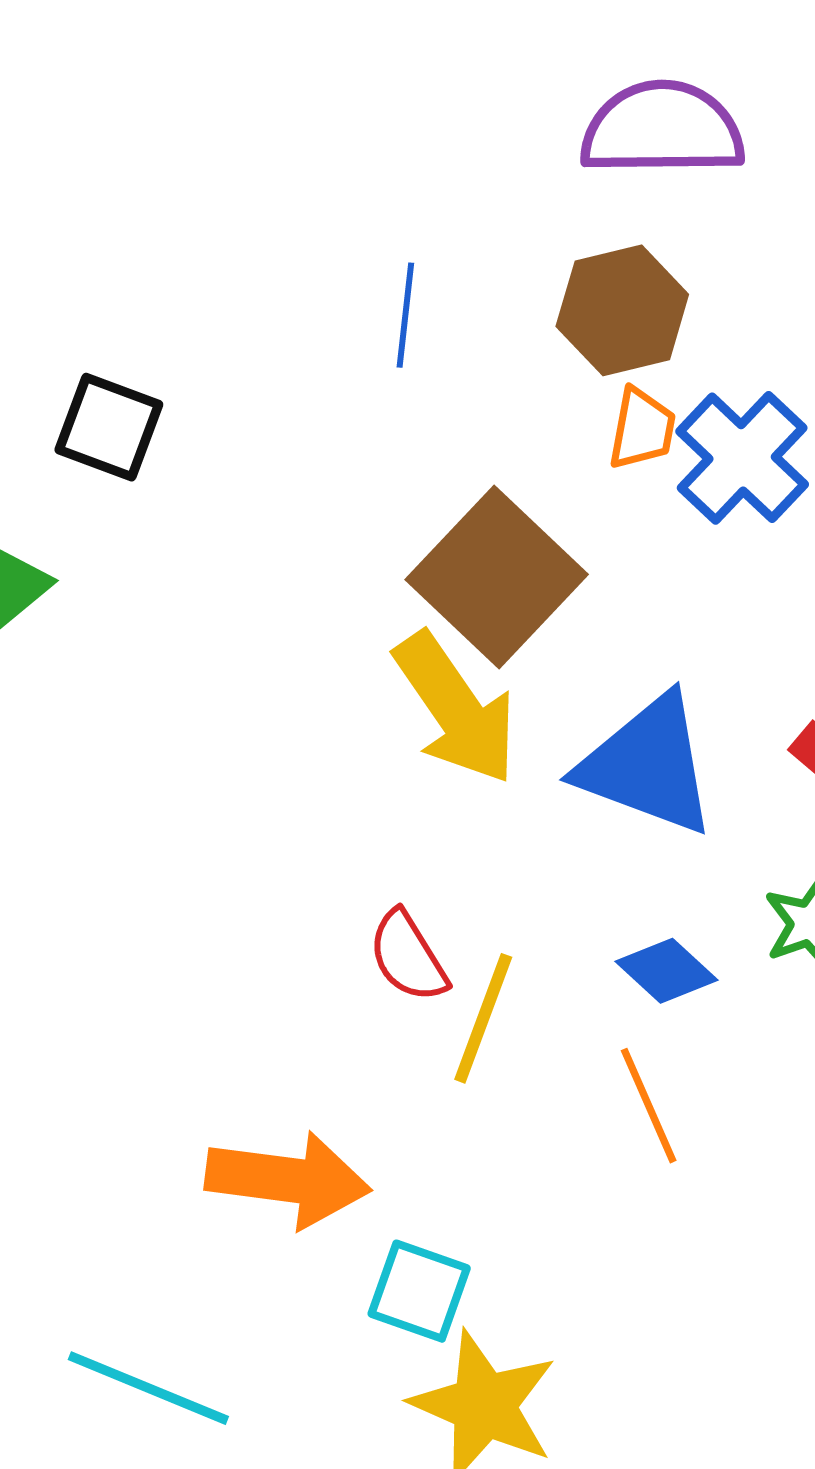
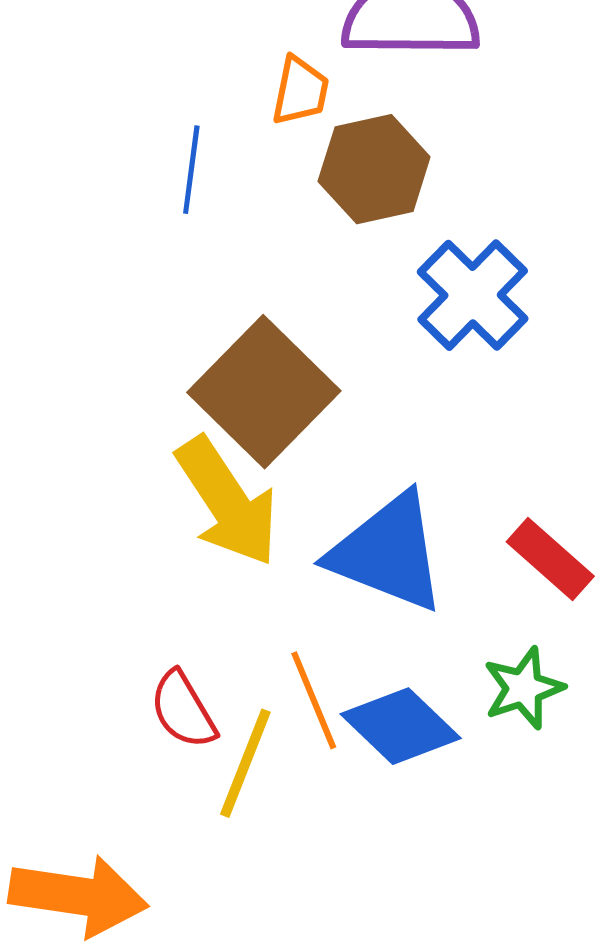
orange trapezoid: (642, 429) -> (300, 91), moved
blue diamond: (666, 971) -> (401, 726), size x1.4
orange line: (649, 1106) -> (314, 700), moved

